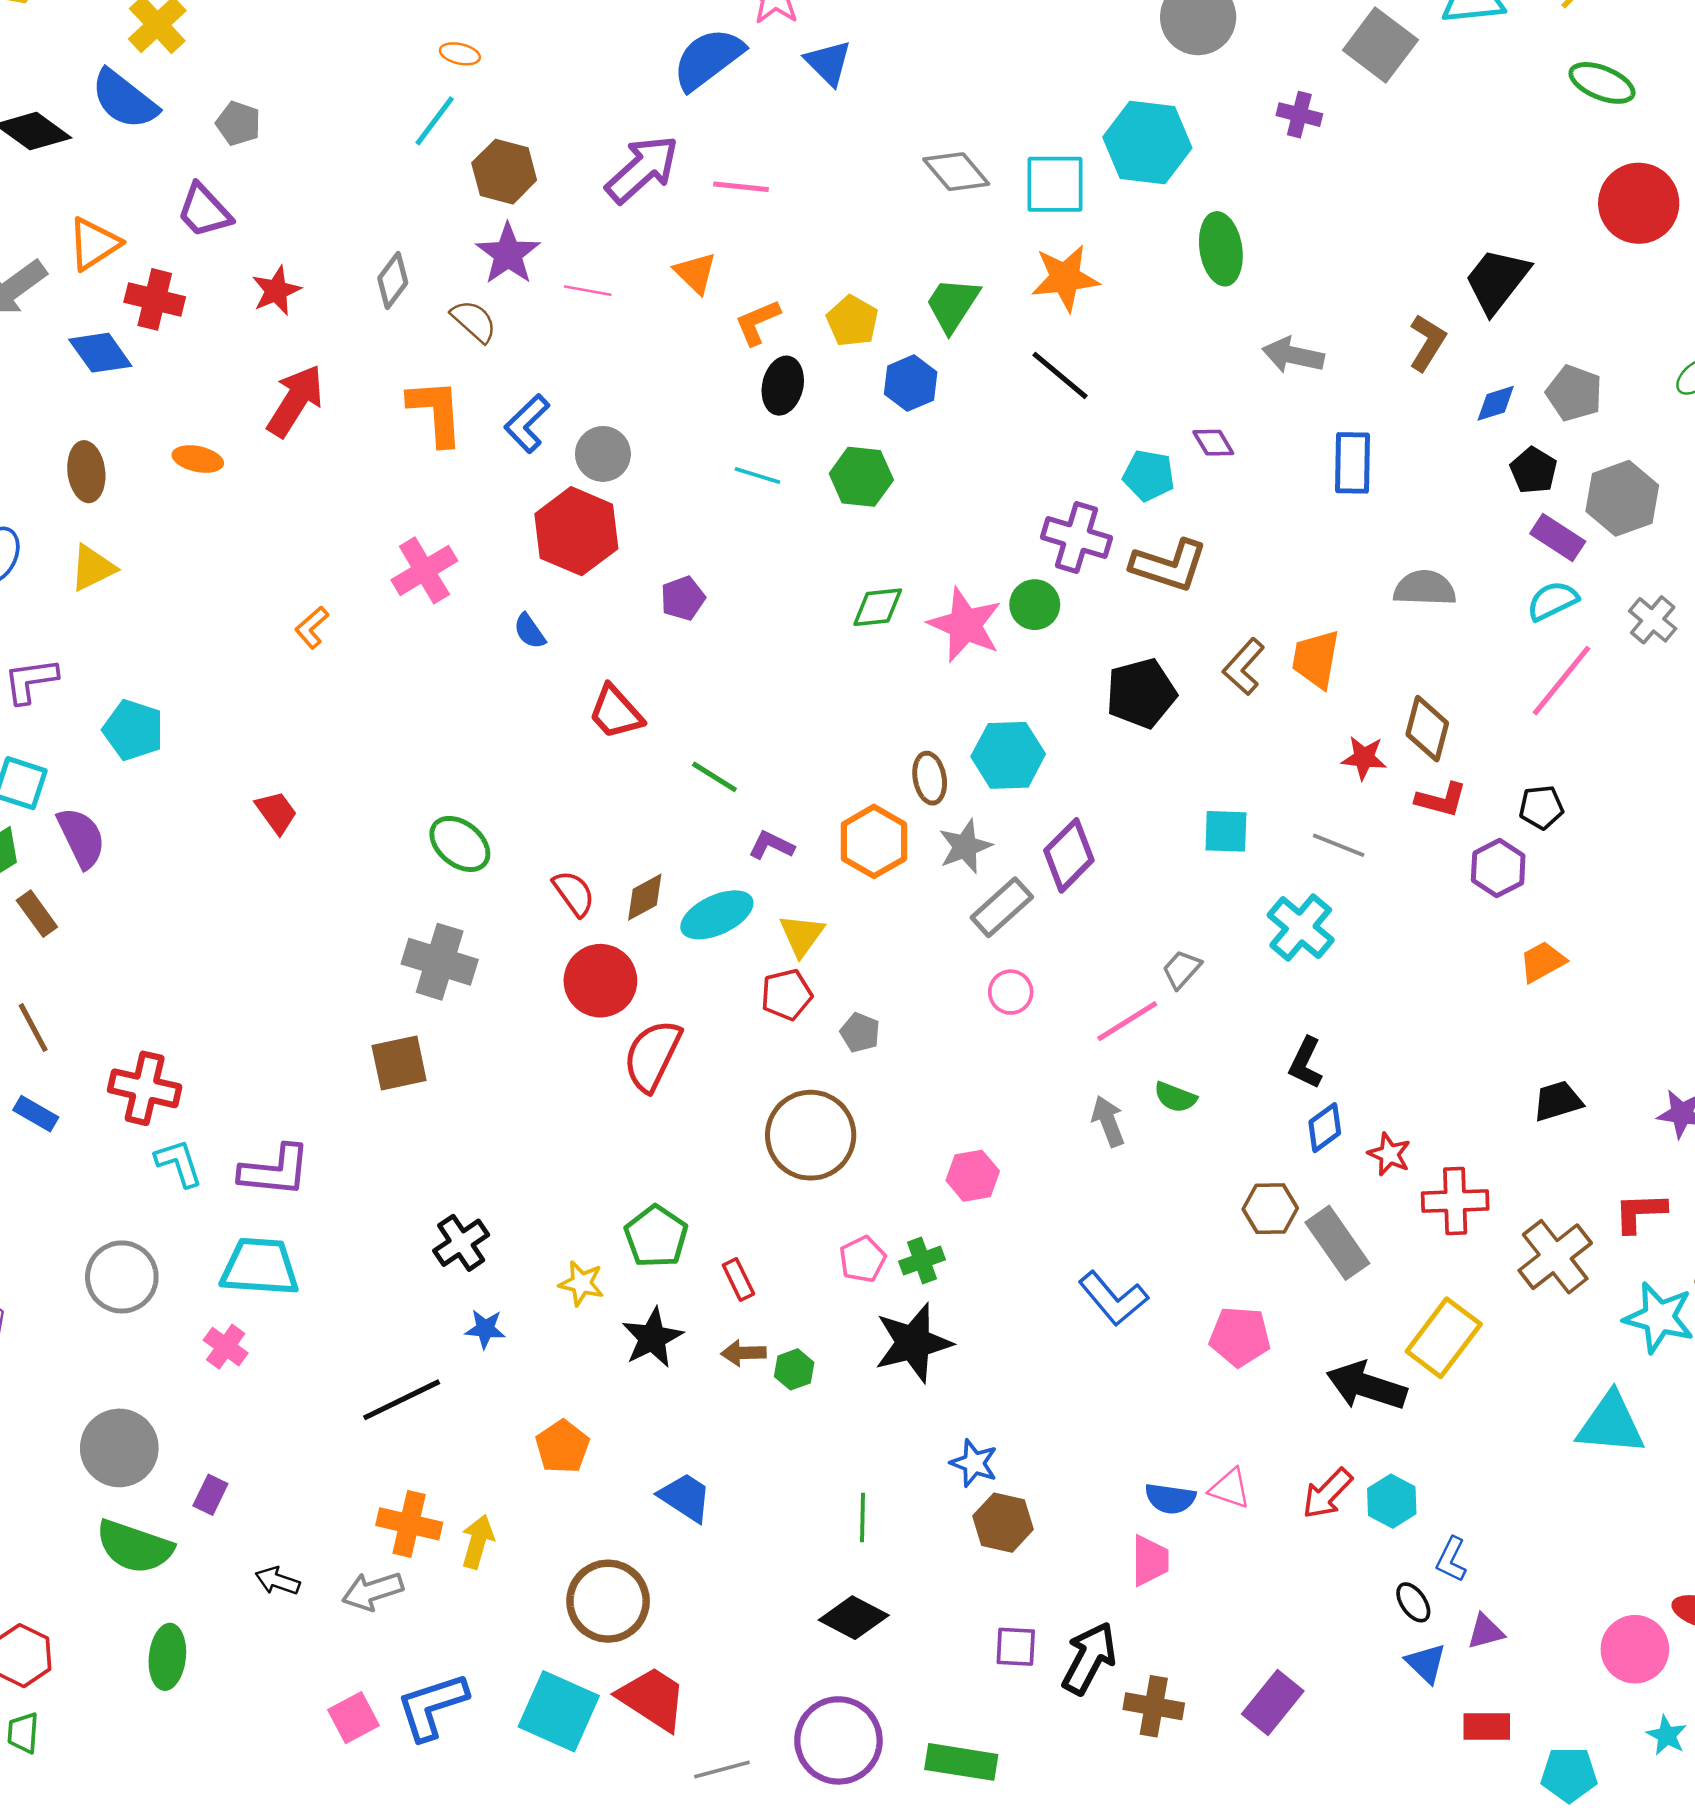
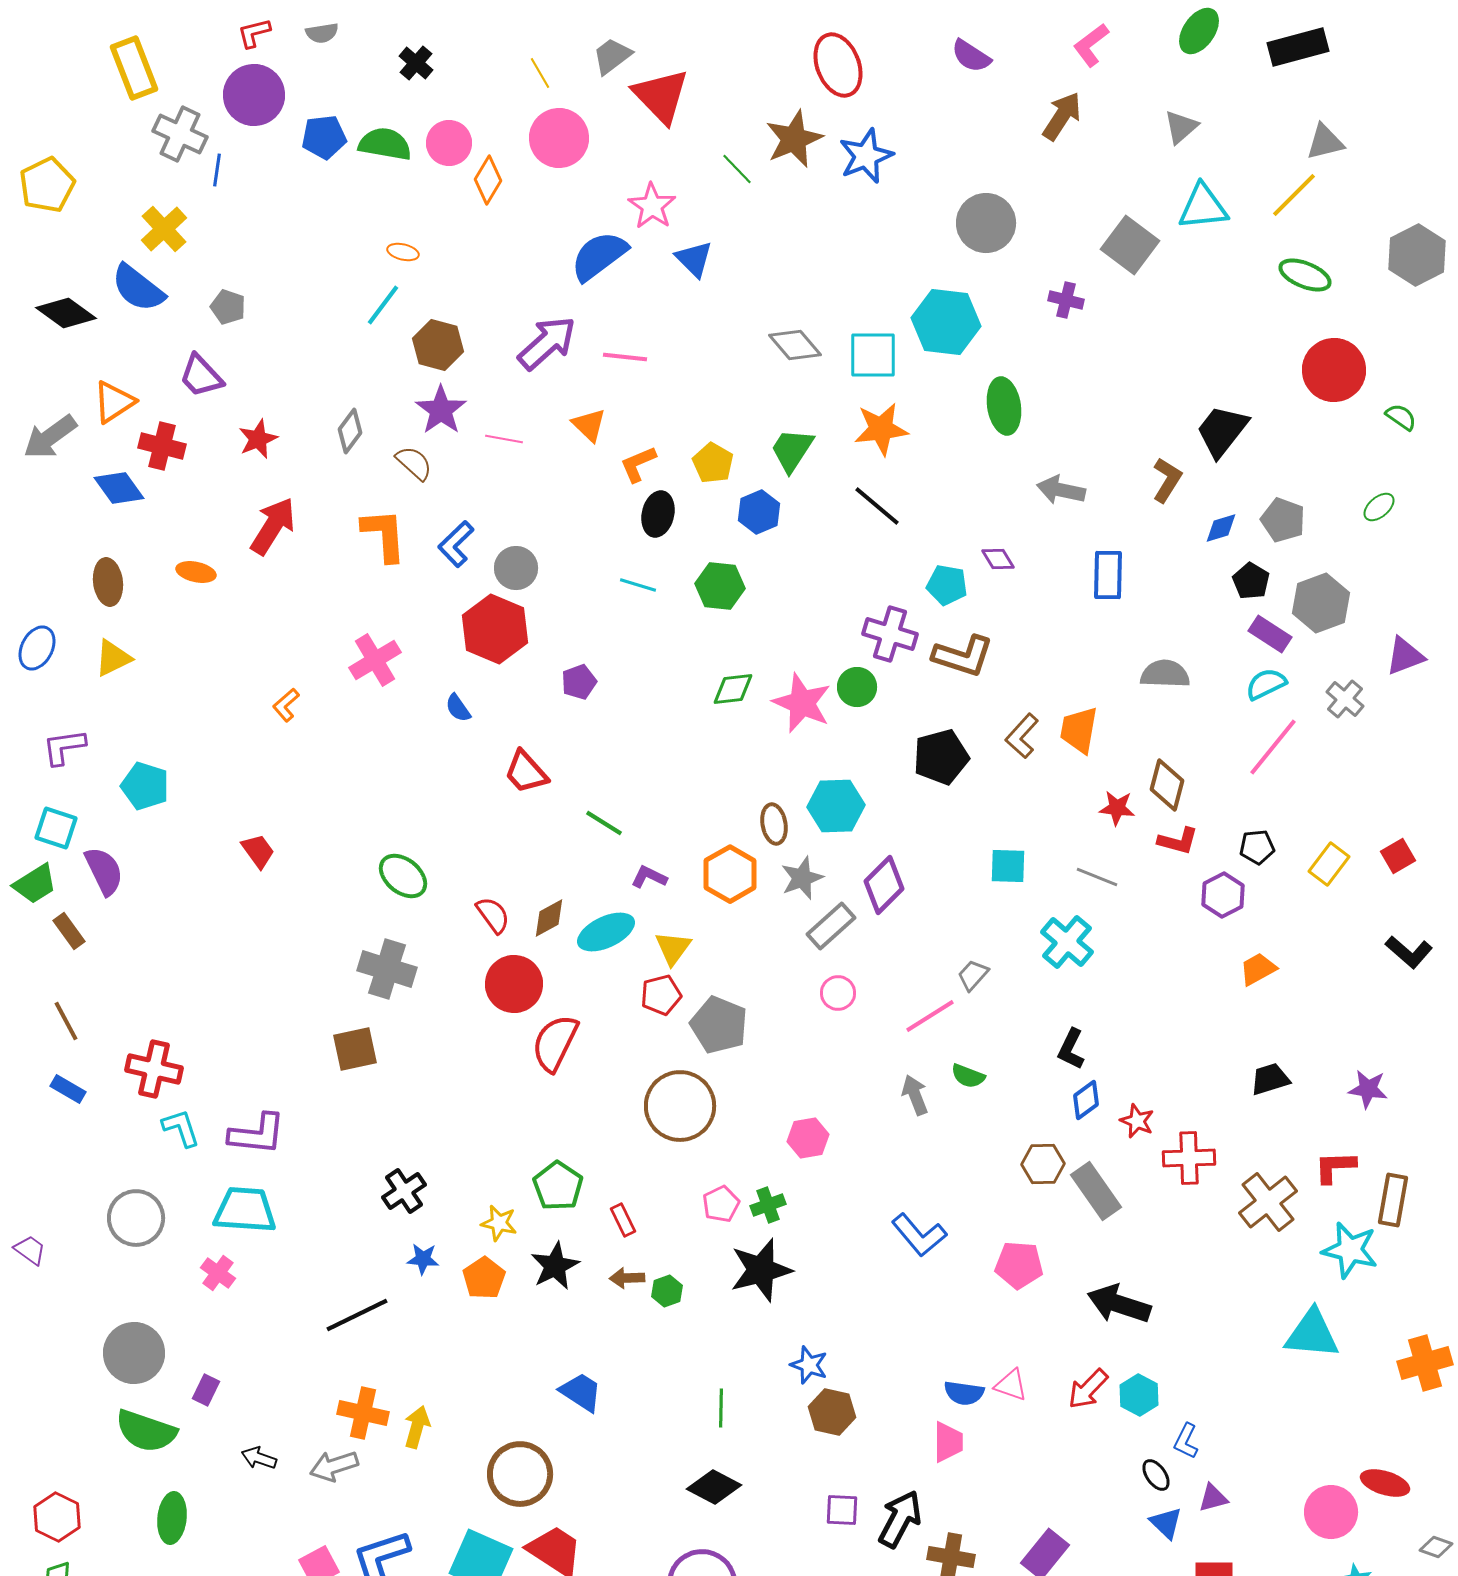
gray pentagon: (860, 1033) -> (719, 1025), size x1.8
yellow rectangle: (1444, 1338) -> (1329, 864), moved, size x0.7
orange pentagon: (562, 1447) -> (484, 1278), moved

